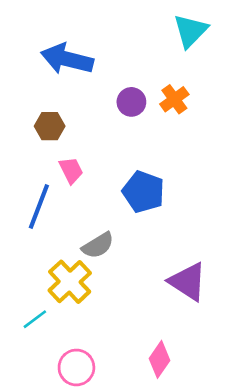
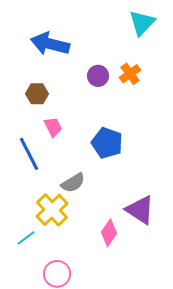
blue line: (39, 207) -> (29, 154), turned -48
pink diamond: (160, 359) -> (109, 233), moved

